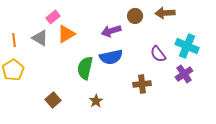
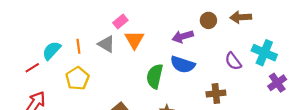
orange triangle: (66, 34) -> (134, 40), turned -30
blue semicircle: (111, 57) -> (183, 64), turned 30
purple cross: (184, 74) -> (277, 83), moved

